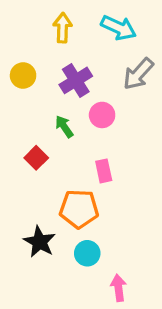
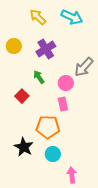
yellow arrow: (63, 28) -> (38, 17), turned -48
gray arrow: (138, 74) -> (84, 67), moved
pink circle: (102, 115) -> (66, 83), moved

